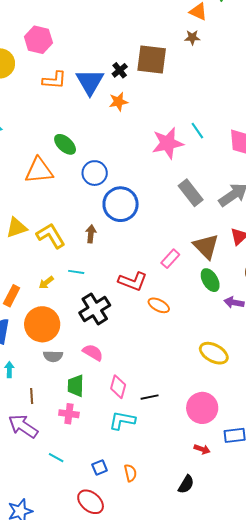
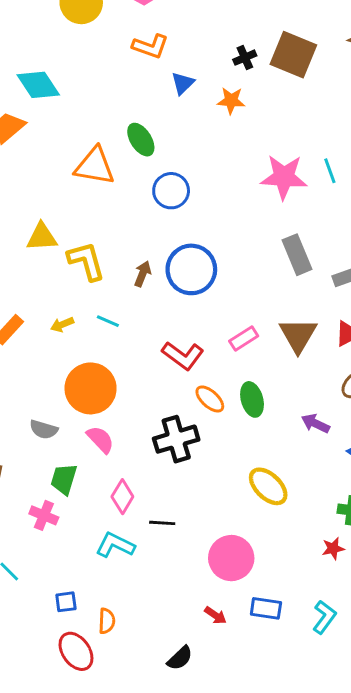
blue triangle: (90, 82) -> (183, 83), moved, size x0.6
blue circle: (121, 204) -> (191, 269), moved
green ellipse: (210, 280) -> (252, 399), moved
black cross: (95, 309) -> (176, 439), moved
orange circle: (42, 324) -> (91, 388), moved
red ellipse: (91, 502) -> (76, 651), moved

